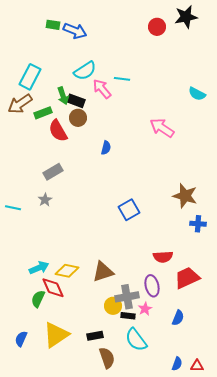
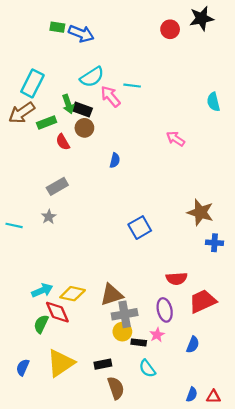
cyan semicircle: (197, 94) -> (213, 102), turned 48
pink arrow: (162, 128) -> (175, 139), size x0.7
red semicircle: (58, 131) -> (63, 142), size x0.7
gray cross: (127, 297) -> (125, 314), moved
cyan semicircle: (136, 340) -> (147, 368), size x0.7

